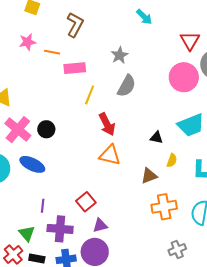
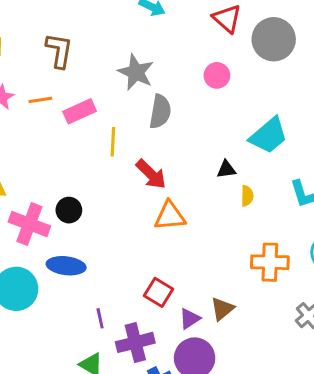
gray star: (120, 55) -> (136, 72), size x1.4
pink circle: (184, 77) -> (217, 75), moved, size x0.6
yellow semicircle: (172, 160) -> (247, 196), moved
brown triangle: (149, 176) -> (222, 309), moved
orange cross: (164, 207) -> (270, 262), turned 30

